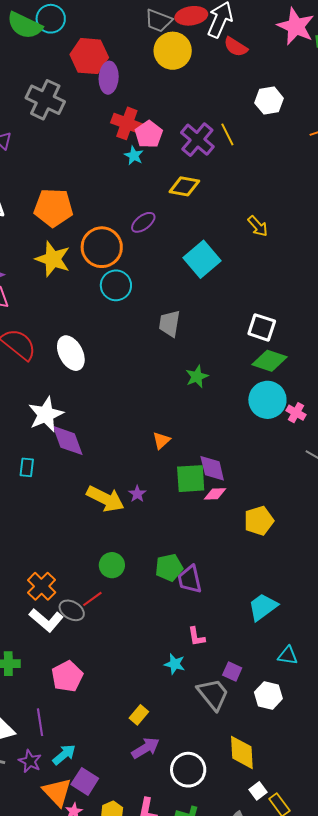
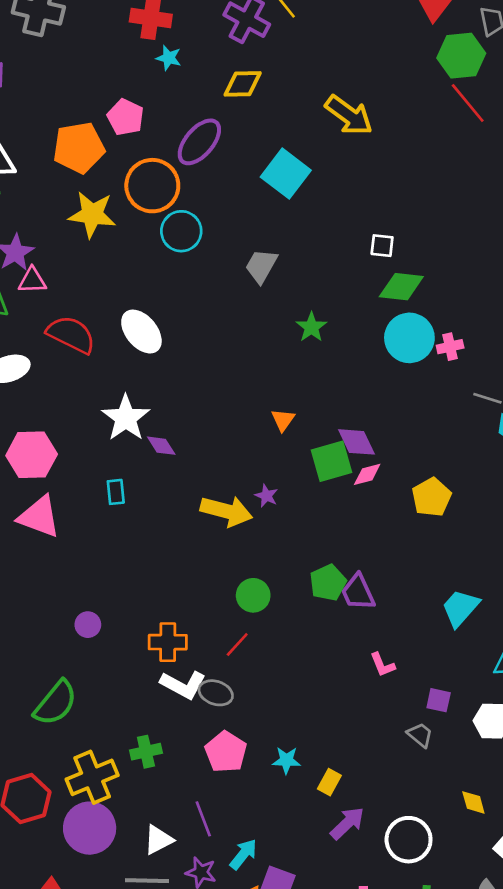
pink pentagon: (149, 134) -> (126, 117), moved
purple ellipse: (143, 222) -> (199, 142), size x1.5
yellow arrow: (258, 226) -> (349, 115), size x1.6
gray trapezoid: (169, 324) -> (261, 266), turned 32
white square: (262, 327) -> (382, 246), size x0.7
pink cross: (296, 413) -> (450, 347), turned -30
purple diamond: (68, 440) -> (161, 446), size x0.6
orange cross: (42, 586) -> (168, 642), turned -32
gray ellipse: (72, 610) -> (216, 693), moved
cyan star: (175, 664) -> (286, 760), moved
gray trapezoid: (213, 694) -> (420, 735), size x0.6
yellow diamond: (242, 752) -> (473, 802), size x0.6

